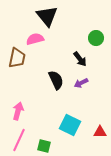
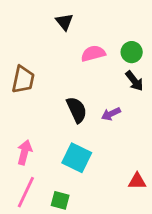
black triangle: (47, 16) -> (64, 22), size x0.6
pink semicircle: (35, 39) -> (93, 53), moved
black arrow: (80, 59) -> (134, 81), moved
cyan square: (70, 125) -> (77, 158), moved

